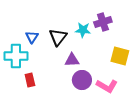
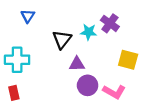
purple cross: (103, 22) -> (110, 23), turned -36
blue triangle: (32, 37) -> (28, 16), moved
red rectangle: (30, 80) -> (14, 93), moved

